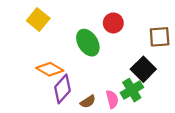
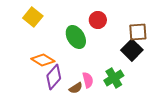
black square: (143, 69) -> (132, 50), moved
pink semicircle: (112, 99) -> (88, 80), moved

